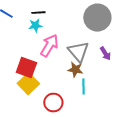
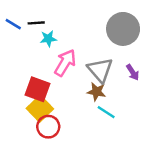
black line: (38, 13) -> (36, 23), moved
cyan line: (83, 87) -> (106, 112), turned -56
red circle: (53, 103) -> (48, 127), moved

